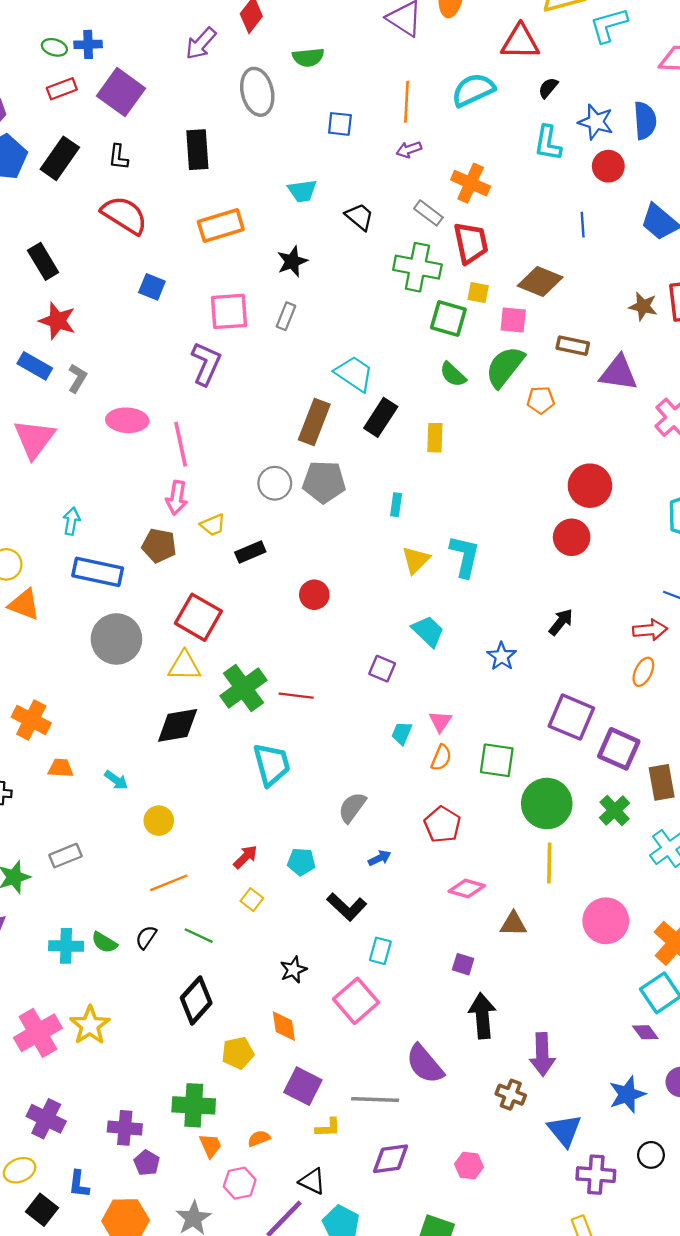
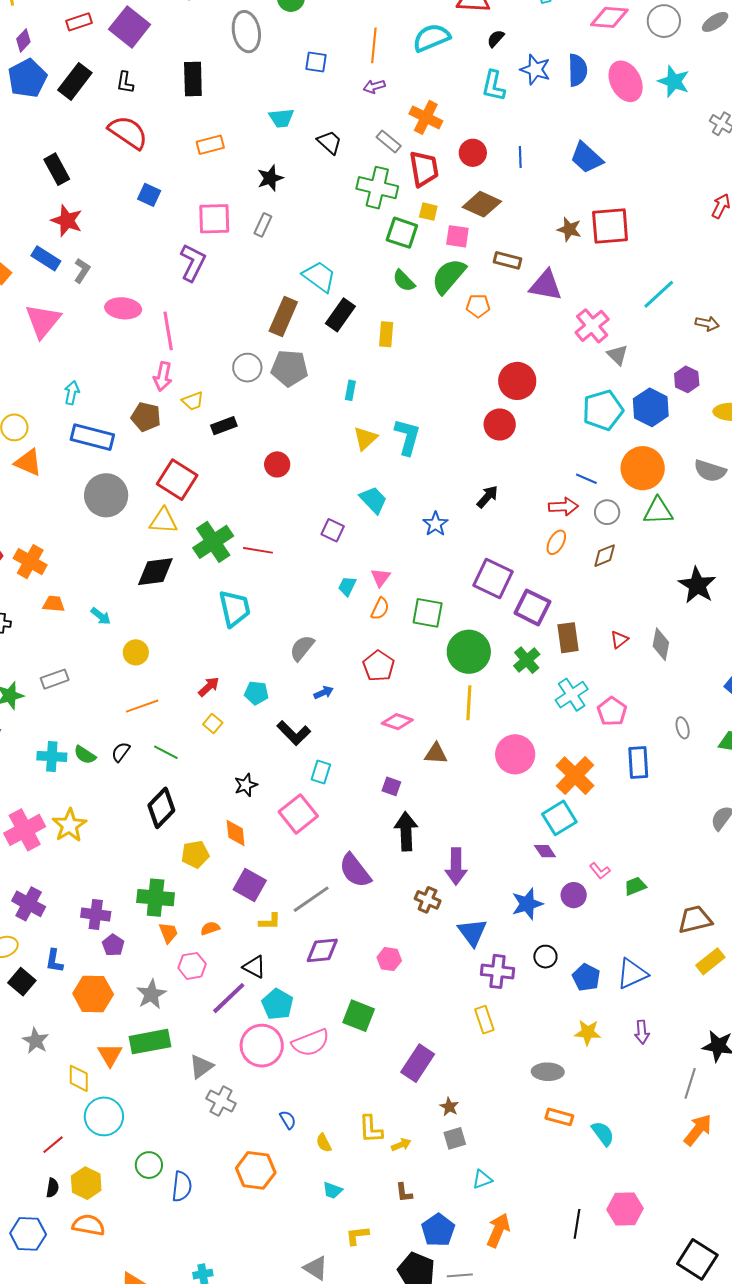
red circle: (608, 166) -> (473, 153), moved
orange rectangle: (221, 226) -> (210, 145), size x0.7
gray line: (375, 1100) -> (311, 899), turned -39

